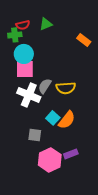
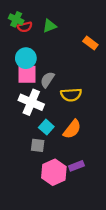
green cross: (15, 35) -> (16, 19), moved, turned 32
gray semicircle: (45, 86) -> (47, 80), moved
cyan square: (53, 118) -> (46, 127), moved

